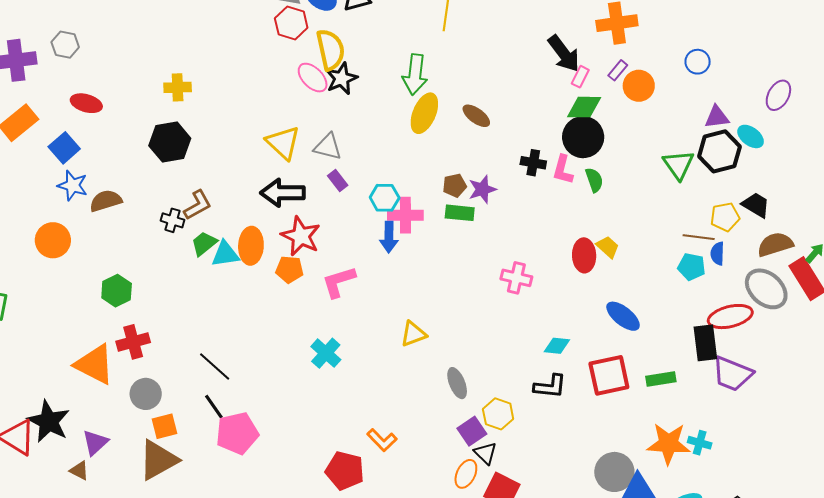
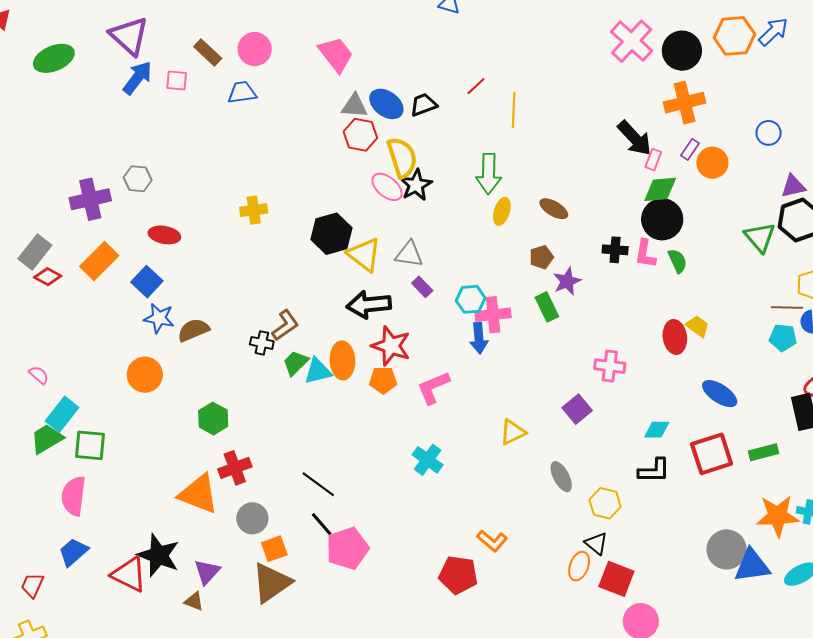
yellow ellipse: (424, 113) -> (502, 211), size x0.7
black hexagon: (170, 142) -> (331, 234), moved
brown pentagon: (455, 185) -> (541, 257), moved
green rectangle: (460, 213) -> (547, 307), turned 64
purple square: (472, 431) -> (577, 409), moved

